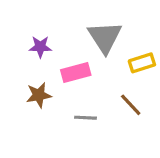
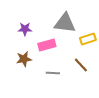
gray triangle: (105, 37) -> (65, 23), turned -50

